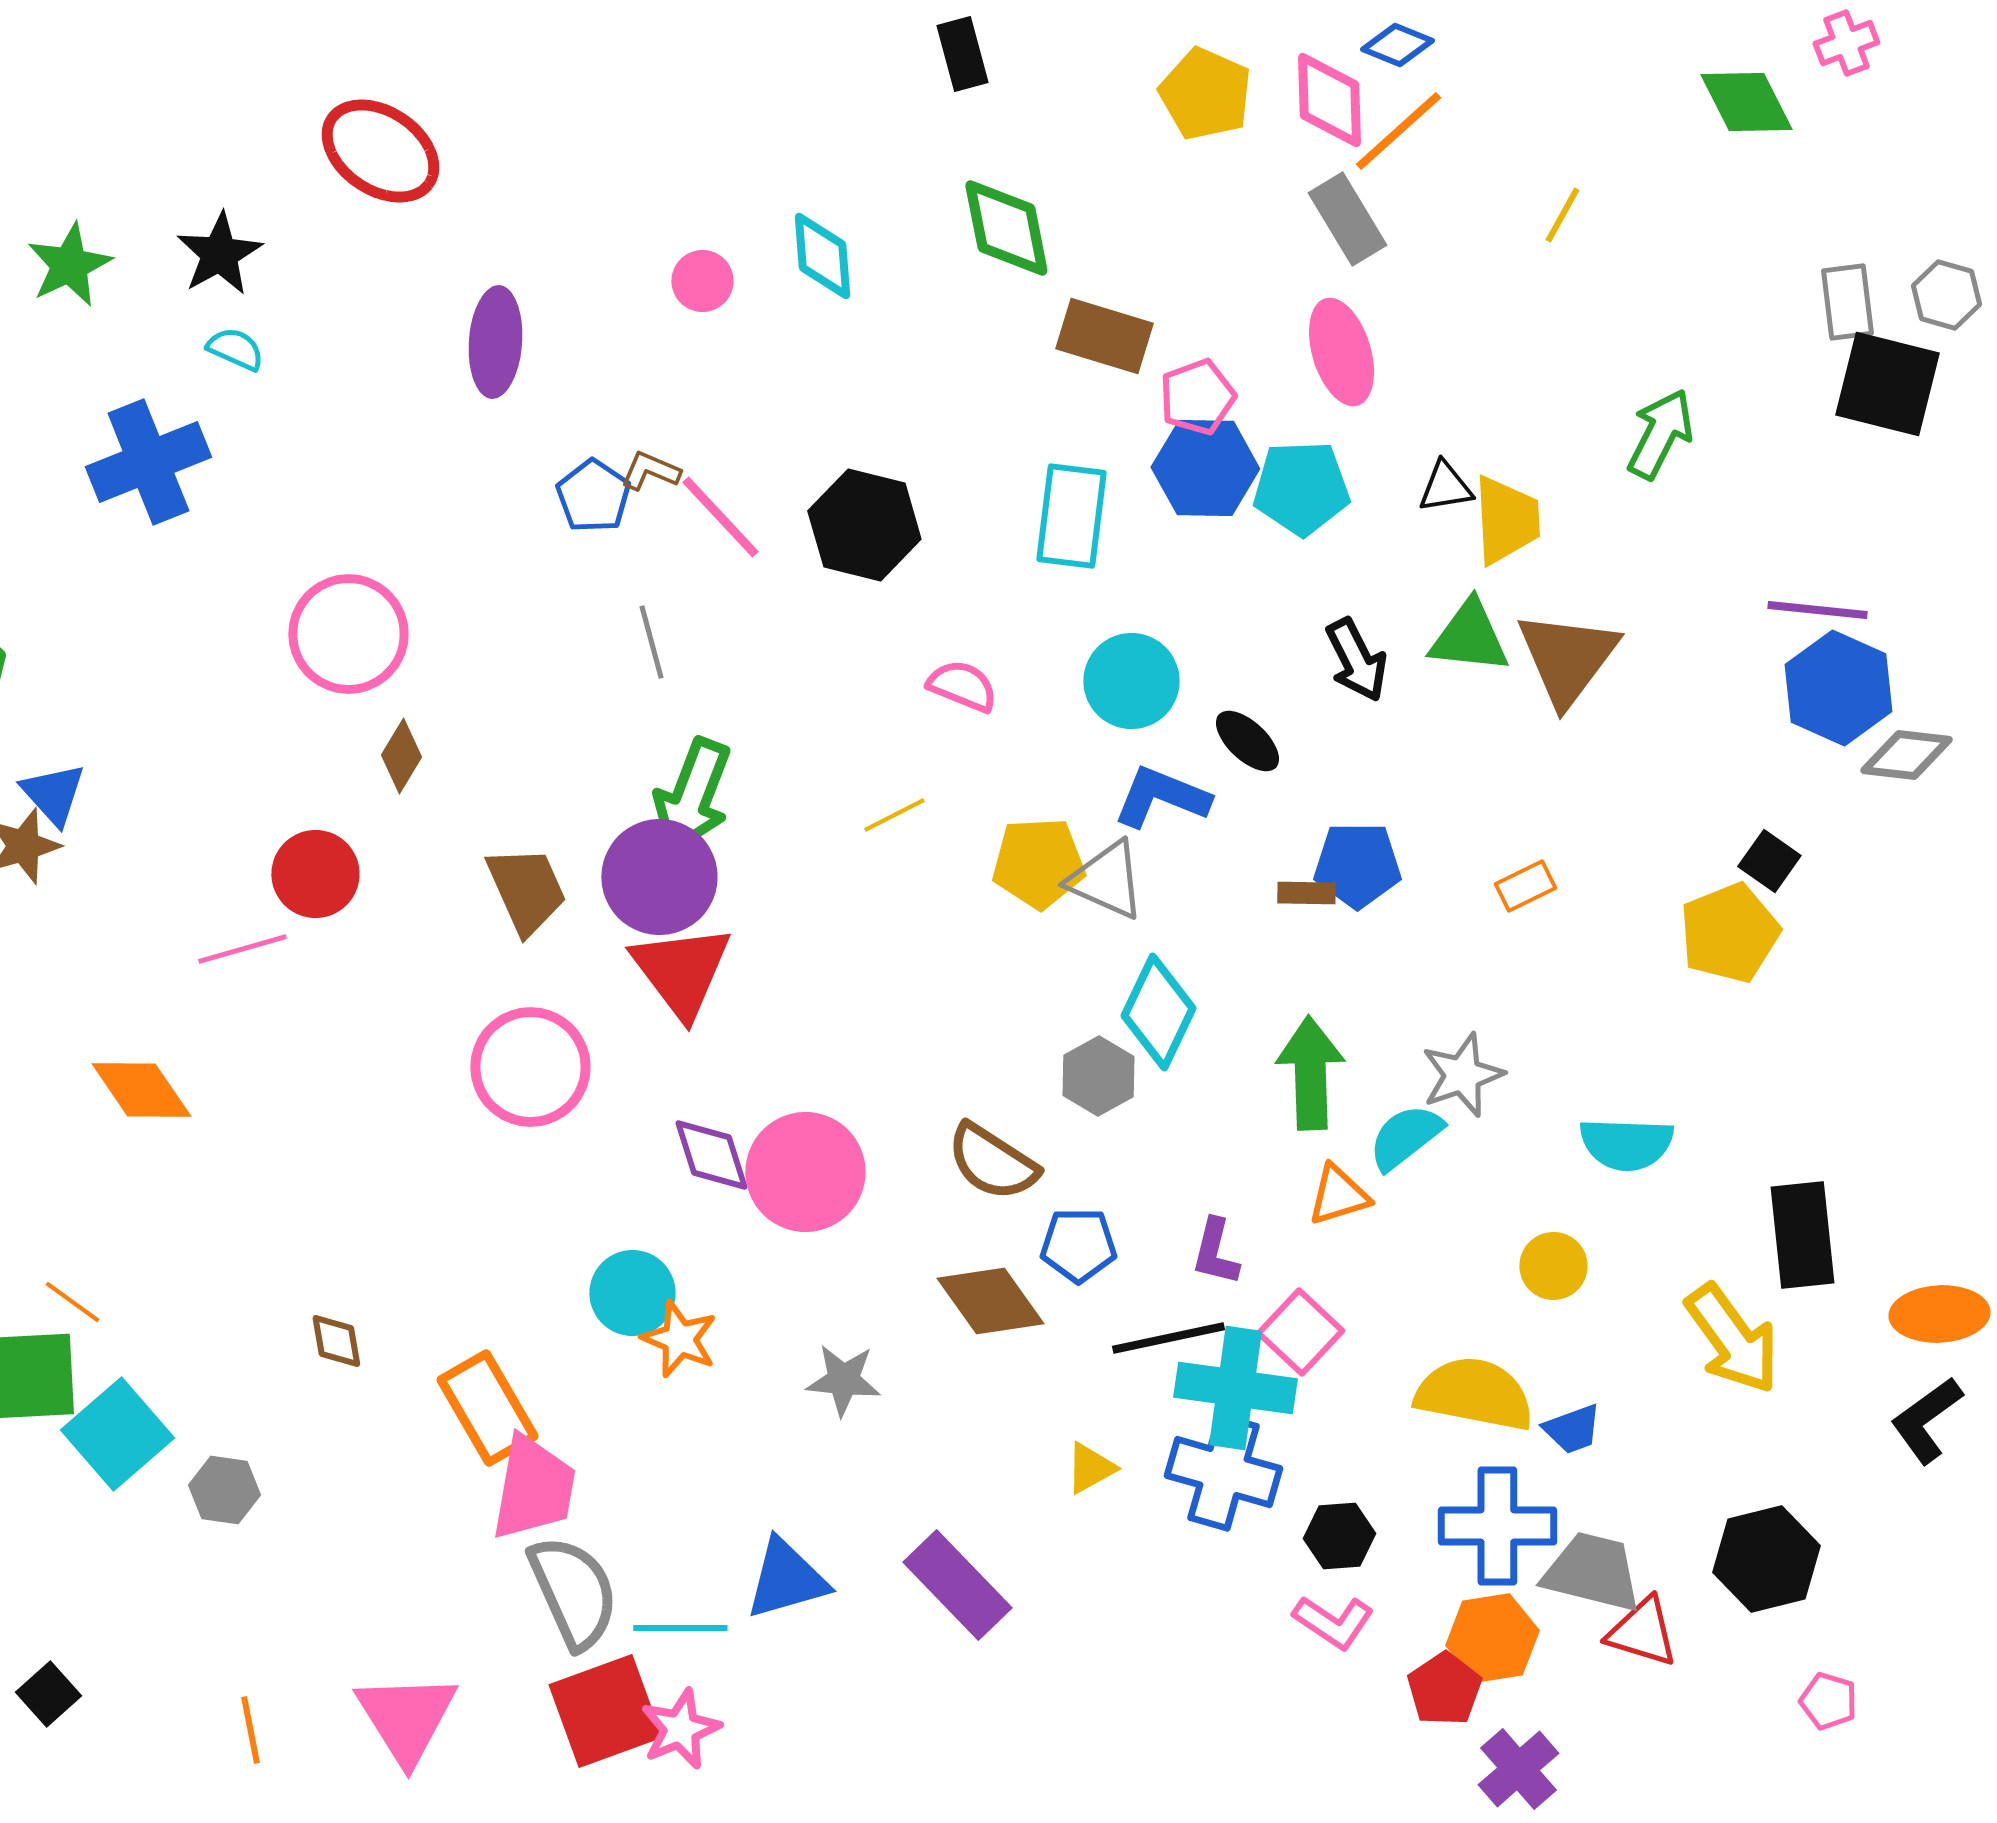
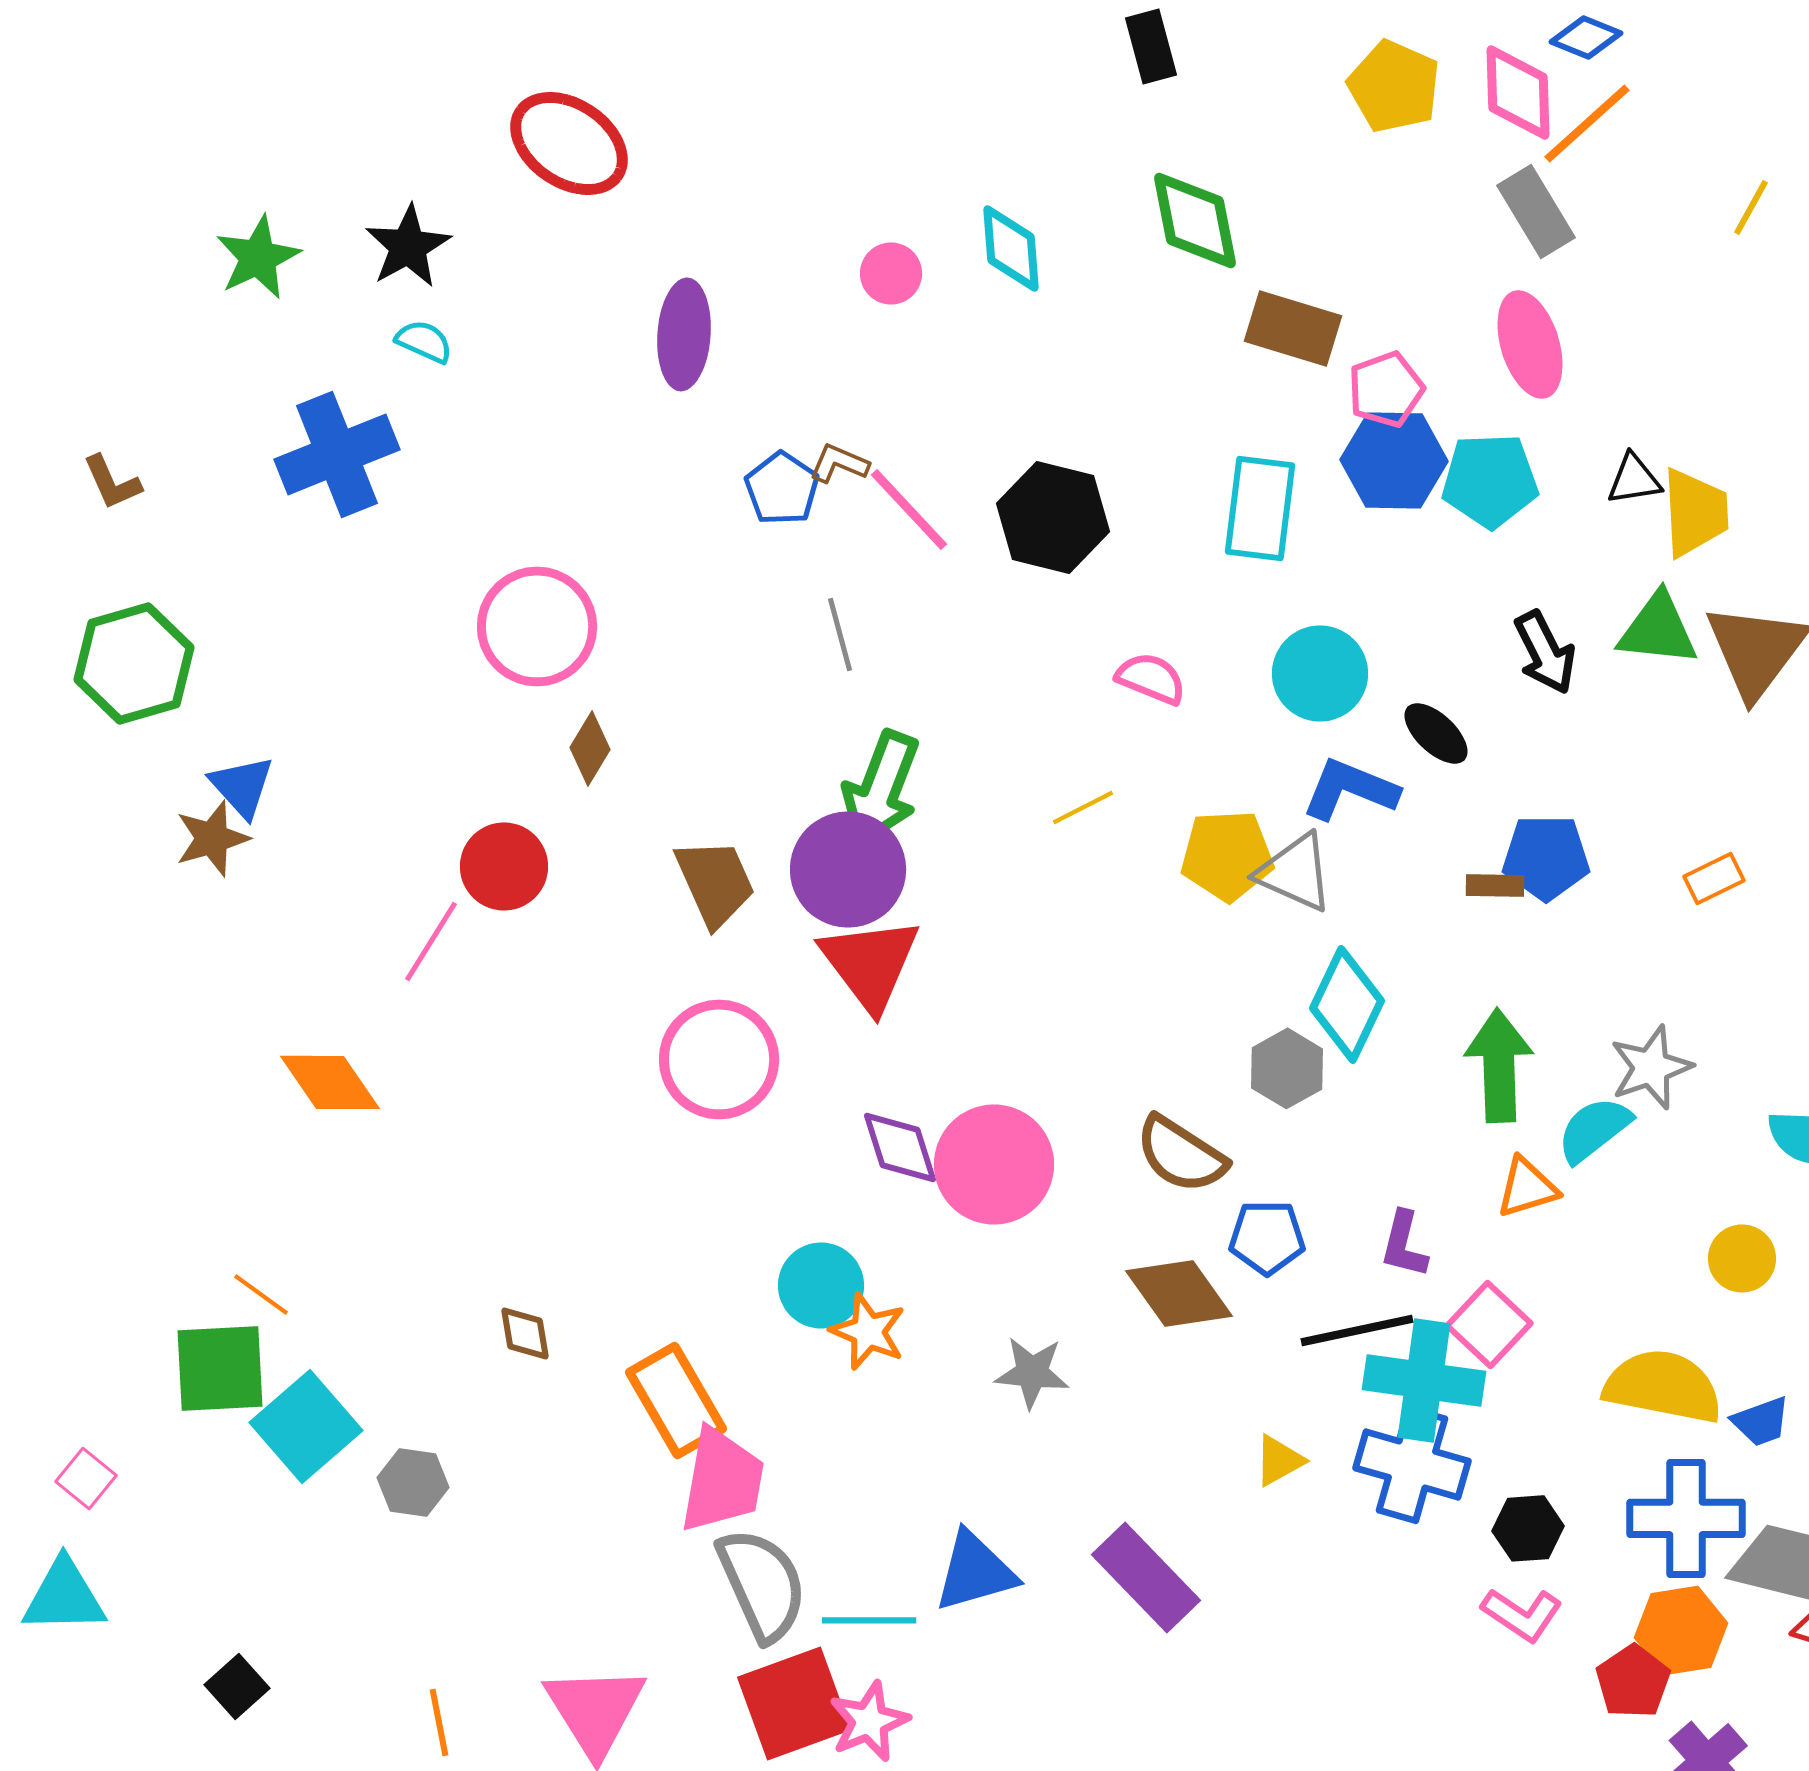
pink line: (242, 949) -> (431, 941), turned -42

